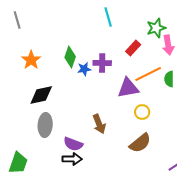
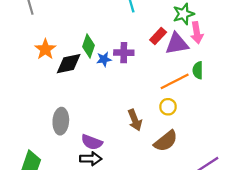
orange line: (148, 74) -> (175, 81), moved
purple triangle: (128, 88) -> (177, 44), moved
black diamond: (41, 95) -> (69, 64), moved
brown arrow: (99, 124) -> (135, 120), moved

